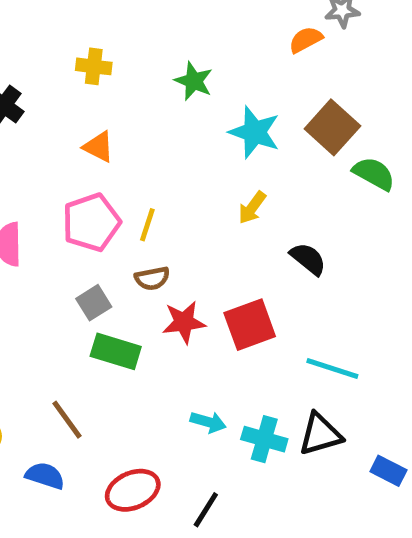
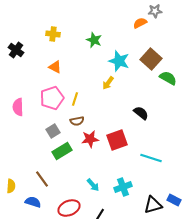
yellow arrow: (252, 208) -> (108, 83), moved
green rectangle: (116, 351) -> (62, 151), turned -48
cyan arrow: (208, 422) -> (93, 185), moved, turned 32
black triangle: (320, 434) -> (153, 205), moved
cyan cross: (264, 439) -> (123, 187), turned -36

